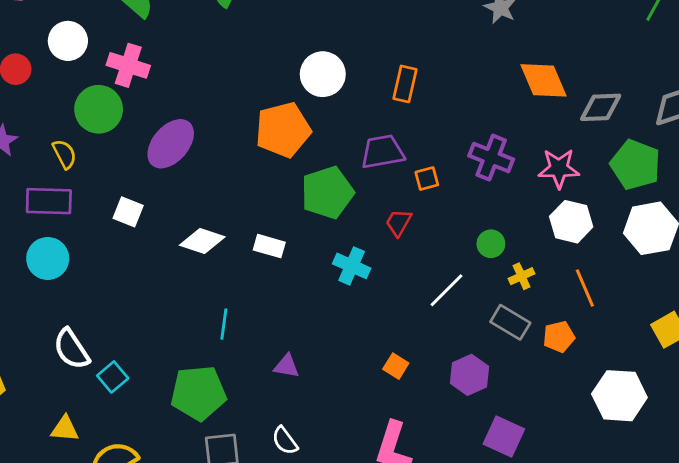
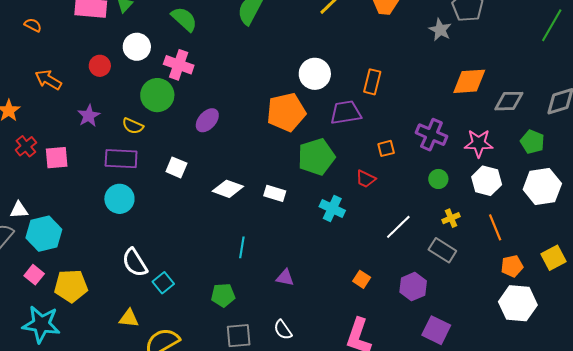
orange diamond: (543, 80) -> (469, 81), turned -72
purple ellipse: (171, 144) -> (207, 120), size x0.7
purple trapezoid: (383, 152) -> (346, 112), moved
yellow semicircle: (64, 154) -> (133, 126), turned 140
green pentagon: (635, 165) -> (532, 142), size x0.7
red trapezoid: (399, 223) -> (366, 179), turned -95
green circle: (491, 244) -> (438, 179), moved
orange pentagon: (559, 337) -> (512, 266), moved
green pentagon: (198, 393) -> (223, 295), size x0.6

